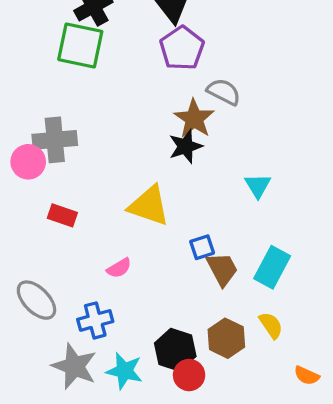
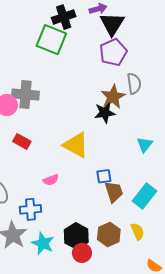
gray semicircle: (224, 92) -> (134, 84), turned 45

